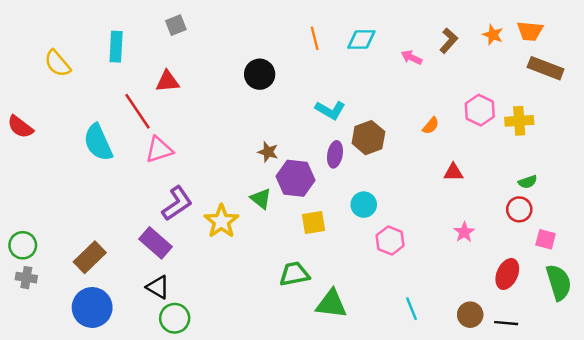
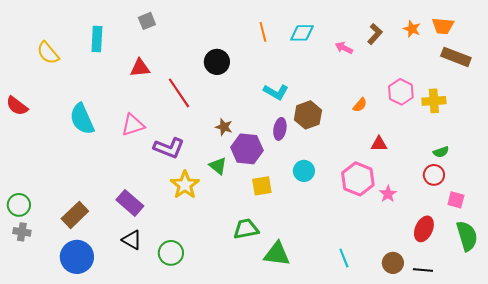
red line: (138, 111) -> (179, 93), moved
purple L-shape: (177, 203) -> (169, 148), moved, turned 56
pink hexagon: (390, 240) -> (358, 179), moved, size x1.4
green circle: (175, 318) -> (171, 253), moved

